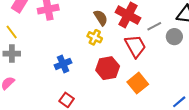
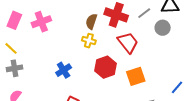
brown semicircle: (101, 18) -> (91, 21), turned -119
gray line: (154, 26) -> (144, 13), moved
orange square: (138, 83) -> (136, 76), turned 30

